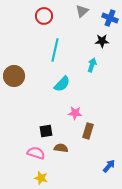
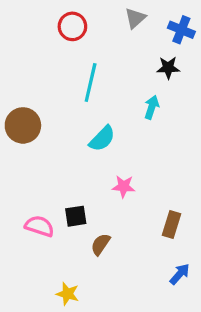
brown rectangle: (88, 131) -> (171, 224), moved
brown semicircle: (61, 148) -> (100, 244), turned -64
pink semicircle: (36, 153) -> (39, 226), moved

